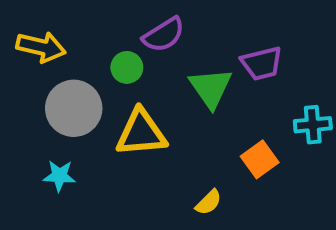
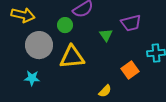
green triangle: (211, 88) -> (106, 35), size x0.6

